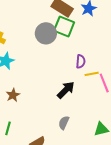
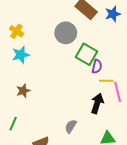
green square: (64, 27) -> (86, 54), moved
black arrow: (66, 90) -> (97, 103), moved, turned -36

